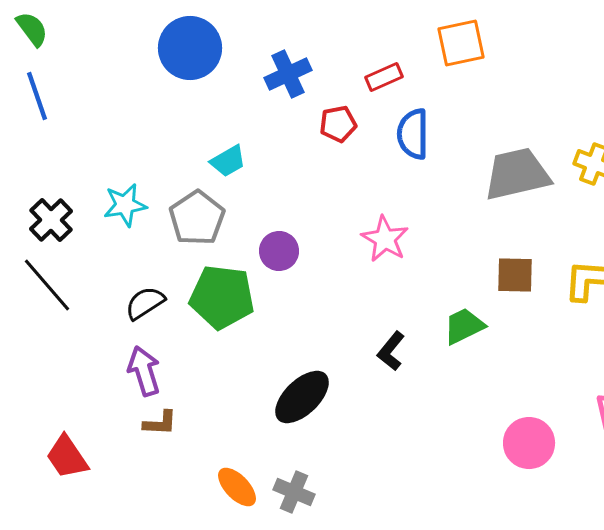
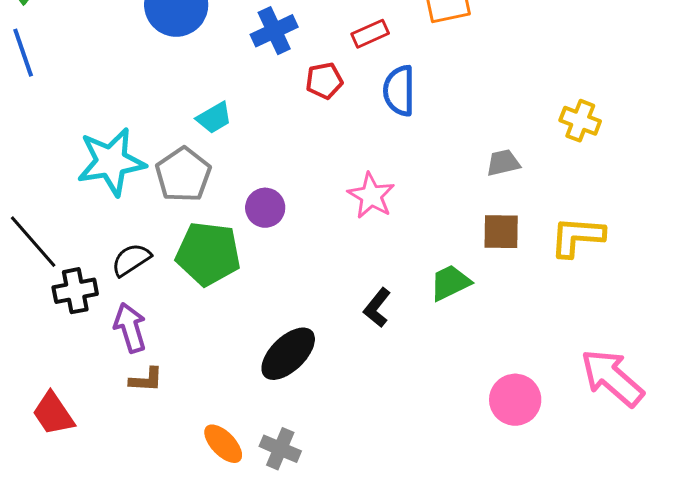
gray trapezoid: (517, 174) -> (503, 163), moved, size x0.5
cyan star: (125, 205) -> (111, 162), size x1.6
black cross: (51, 220) -> (75, 291), moved, turned 33

